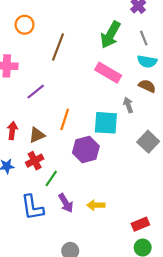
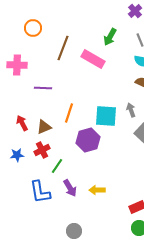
green arrow: (110, 35) -> (110, 37), size x0.7
pink rectangle: (108, 73) -> (93, 59), moved
purple line: (36, 92) -> (43, 88), turned 42
gray arrow: (128, 105) -> (131, 110), moved
red arrow: (12, 131) -> (22, 123), turned -35

